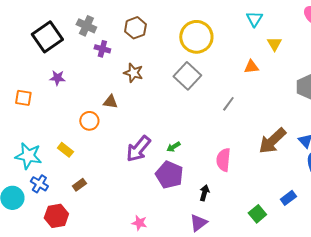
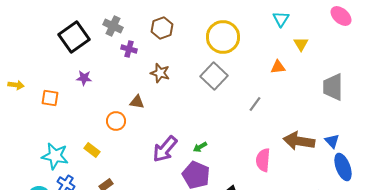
brown arrow: (272, 141) -> (299, 141), turned 52
pink semicircle: (223, 160) -> (263, 160), moved

